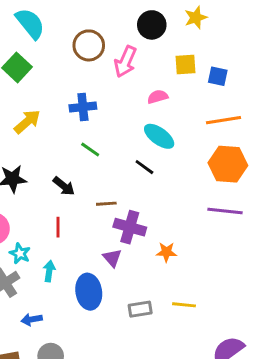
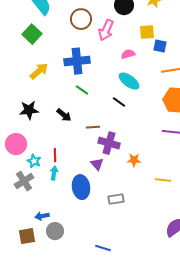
blue square: (218, 76) -> (160, 46), moved
blue cross: (83, 107) -> (77, 61), size x1.4
red line: (58, 227) -> (55, 155), moved
yellow line: (184, 305) -> (163, 180), moved
blue arrow: (32, 319) -> (42, 216), moved

